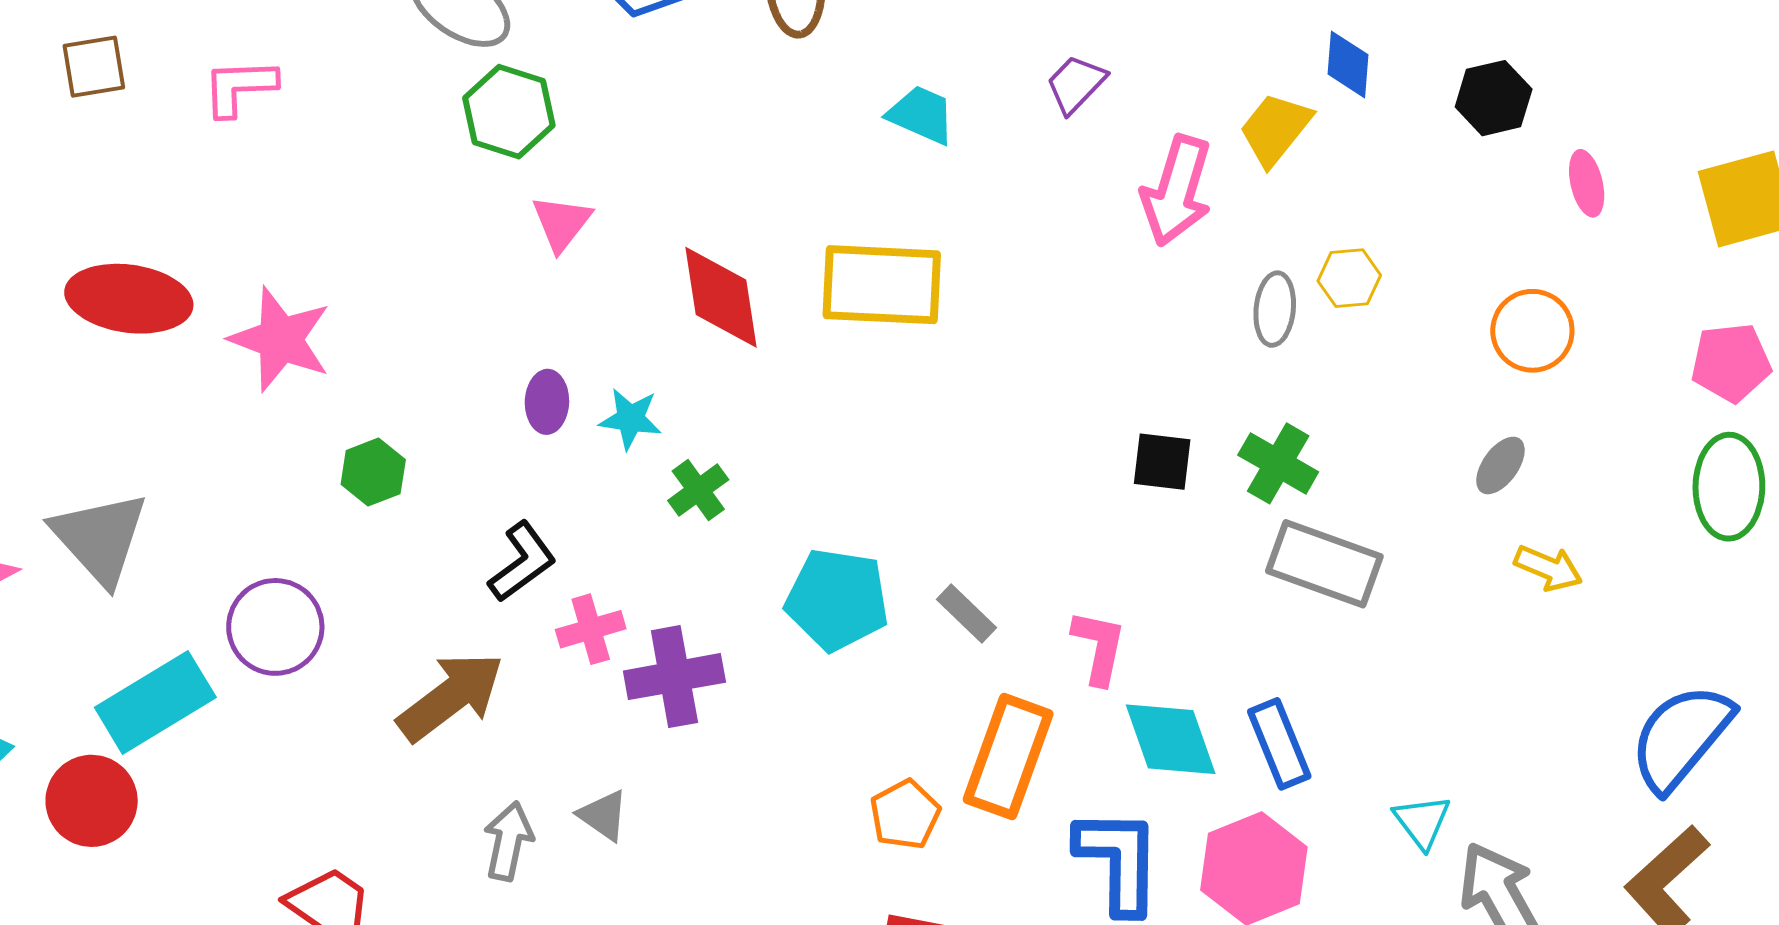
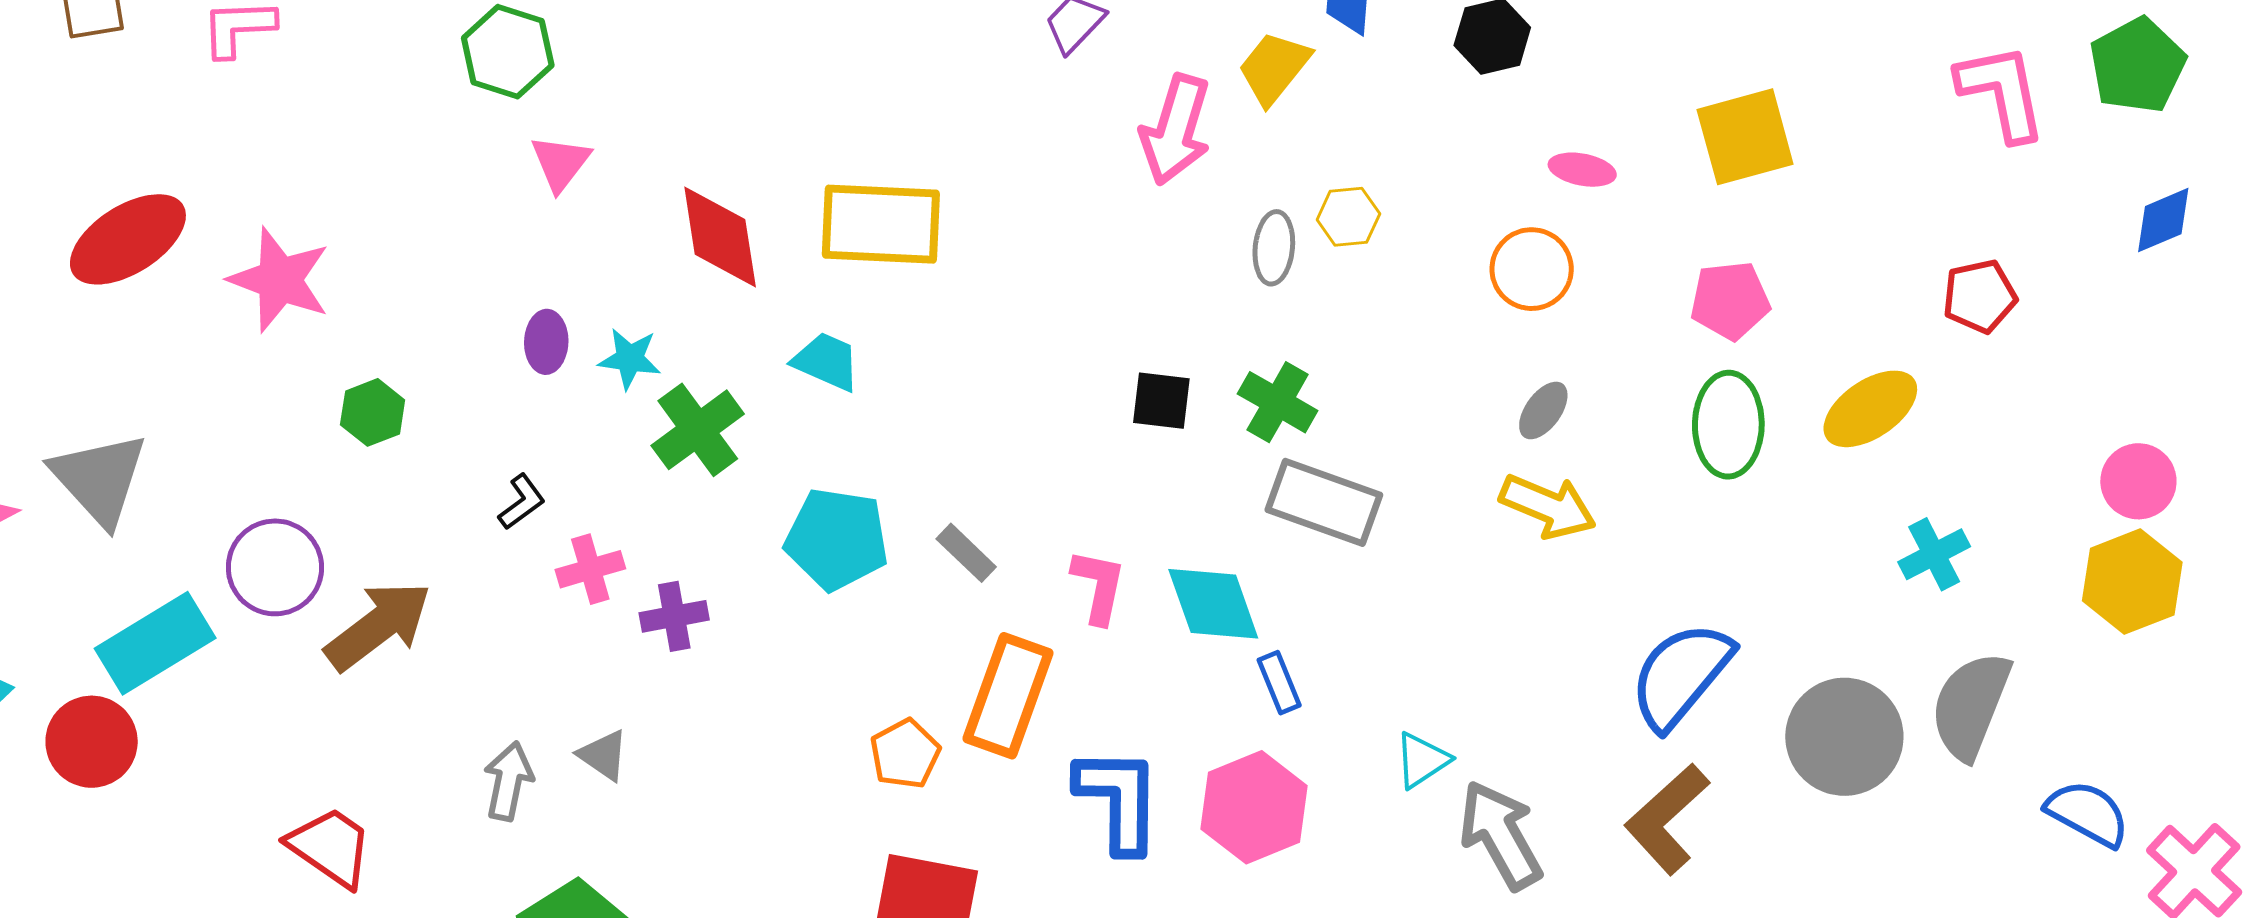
cyan trapezoid: (921, 115) -> (826, 361), moved
pink ellipse: (1587, 183) -> (1582, 170), moved, turned -66
red ellipse: (129, 299) -> (128, 239), turned -40
gray ellipse: (1500, 465) -> (1543, 410), moved
green cross: (698, 490) -> (698, 430), size x1.5
black L-shape: (522, 562) -> (522, 502), size x0.7
yellow arrow: (1548, 568) -> (1548, 506), size x1.4
purple cross: (674, 677) -> (674, 616), size x0.7
brown arrow: (451, 697) -> (378, 626), moved
cyan diamond: (1171, 739) -> (1213, 604), moved
blue rectangle: (1279, 744) -> (1279, 683), size x0.7
cyan triangle: (1422, 822) -> (1422, 760), turned 34

